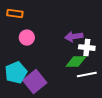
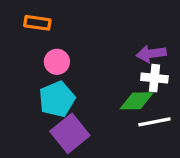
purple arrow: (74, 37) -> (151, 54), moved
cyan pentagon: (16, 73) -> (57, 99), moved

